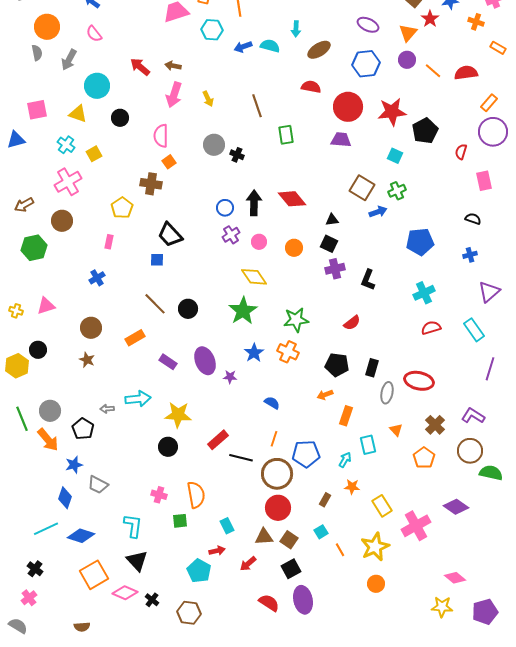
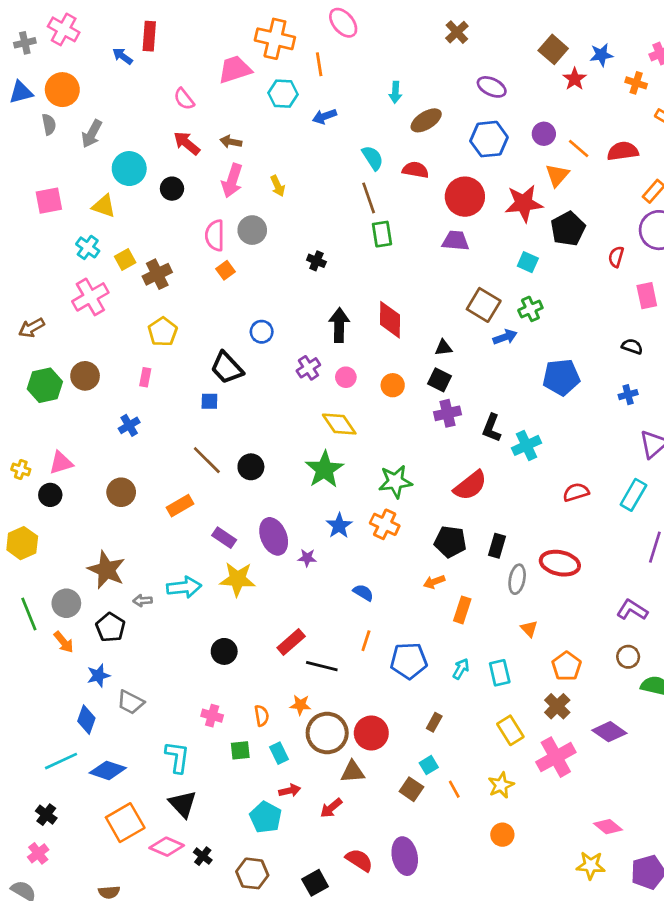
orange triangle: (408, 33) -> (557, 175), moved
pink semicircle: (94, 34) -> (184, 99), moved
cyan semicircle: (270, 46) -> (373, 158), moved, turned 42
brown line: (257, 106) -> (369, 198), moved
black circle: (120, 118) -> (172, 189), moved
blue triangle: (16, 140) -> (21, 92), moved
gray circle: (214, 145) -> (252, 230), moved
brown cross: (151, 184) -> (157, 274), moved, turned -35
red diamond: (292, 199) -> (390, 320), turned 40
blue circle: (225, 208) -> (262, 332), moved
brown circle: (62, 221) -> (85, 376), moved
cyan cross: (424, 293) -> (526, 445), moved
red semicircle: (352, 323) -> (470, 486), size x1.5
cyan rectangle: (474, 330) -> (633, 495), turned 65
black circle: (38, 350) -> (50, 495), moved
brown star: (87, 360) -> (106, 570), moved, size x1.8
yellow star: (178, 415) -> (238, 579), moved
brown cross: (435, 425) -> (557, 706), moved
orange arrow: (48, 440) -> (64, 642), size x0.7
cyan rectangle: (368, 445) -> (500, 673), moved
brown circle: (470, 451) -> (628, 657), size x0.7
brown circle: (277, 474) -> (327, 733), moved
orange star: (352, 487) -> (300, 705), moved
orange semicircle: (196, 495) -> (262, 716), size x0.6
cyan rectangle: (227, 526) -> (279, 753), moved
brown square: (289, 540) -> (411, 789), moved
yellow star: (375, 547) -> (501, 785), size x0.7
black square: (291, 569) -> (315, 883), moved

